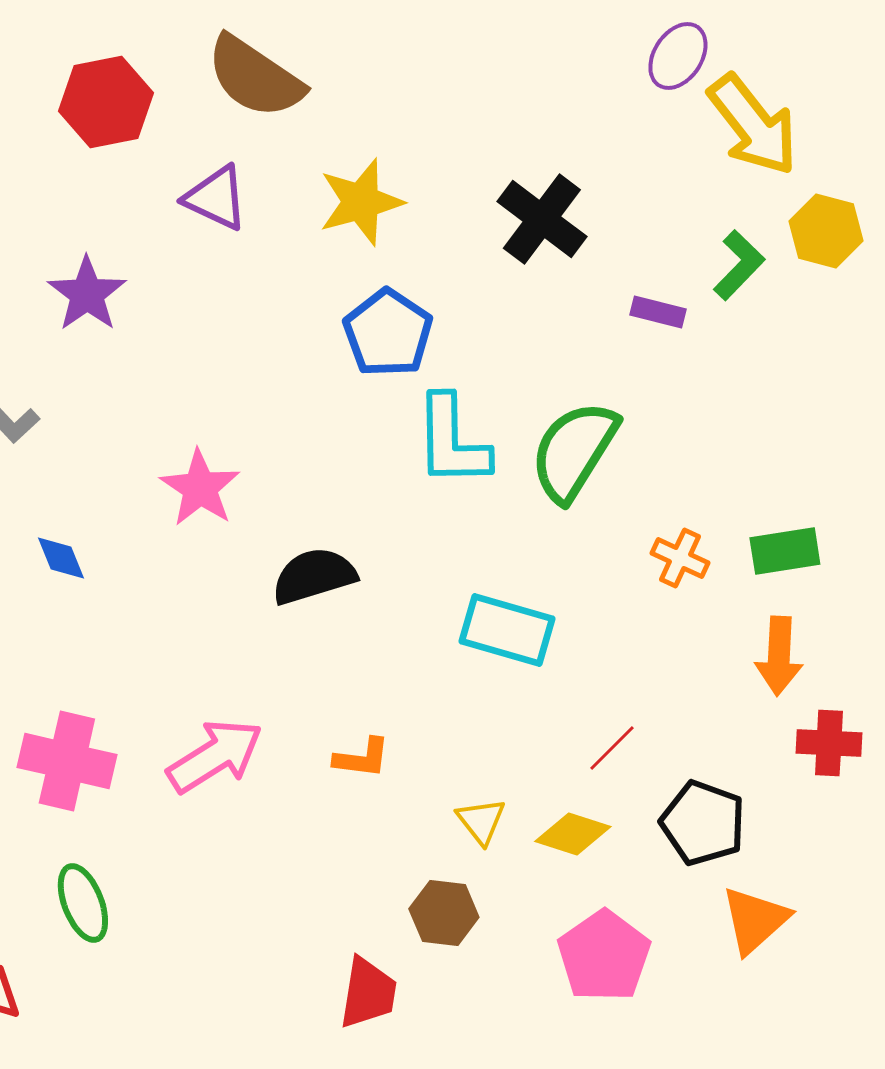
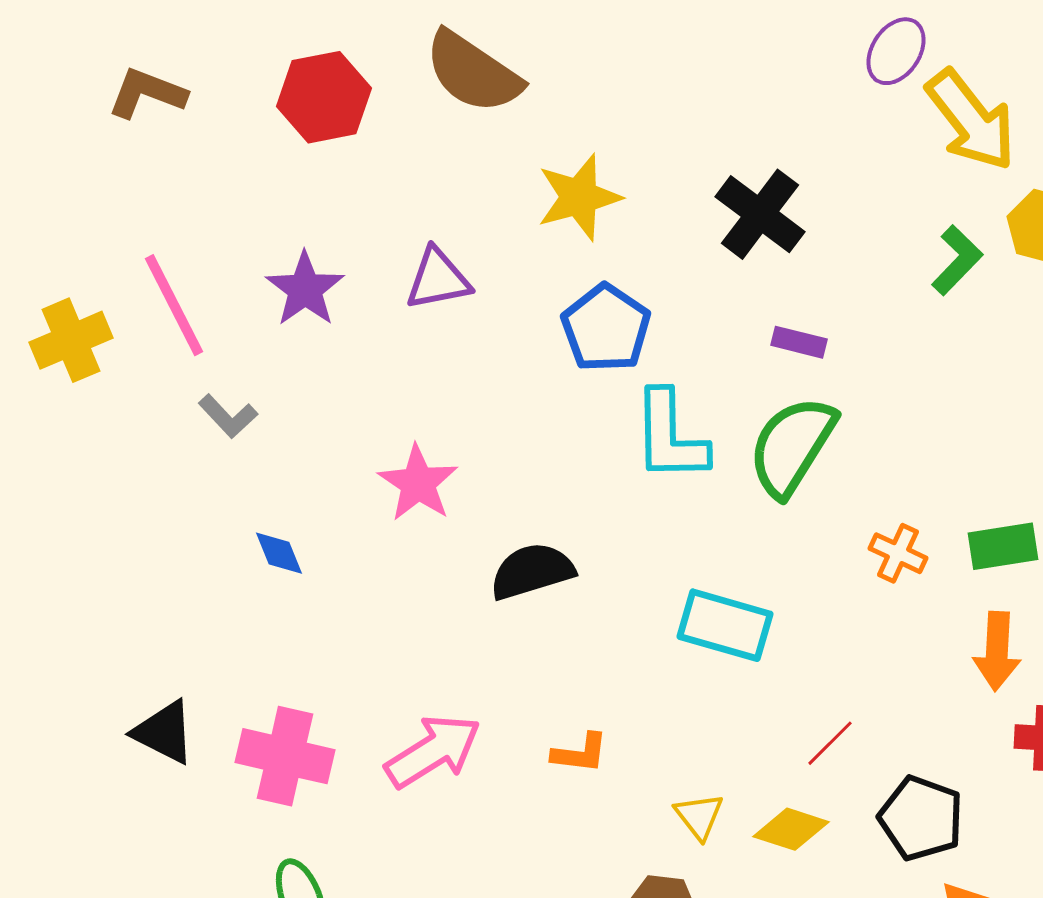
purple triangle: (216, 198) -> (438, 279), moved, turned -36
purple rectangle: (658, 312) -> (799, 342), moved

